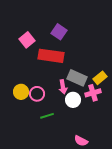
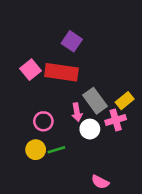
pink square: (27, 40) -> (30, 70), moved
gray rectangle: (77, 78) -> (95, 101), turned 30
yellow circle: (21, 92) -> (36, 150), moved

